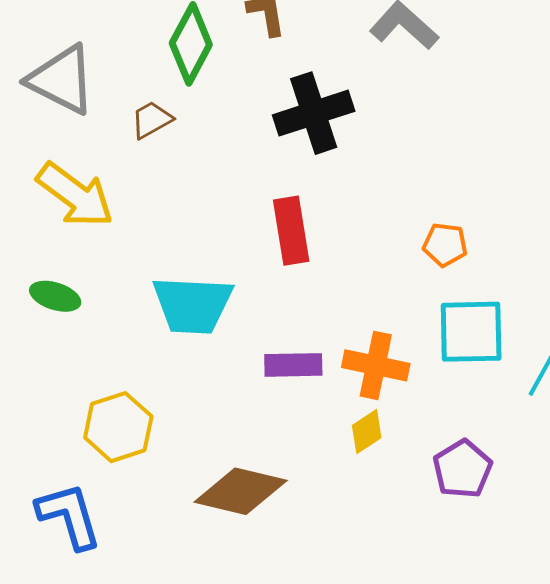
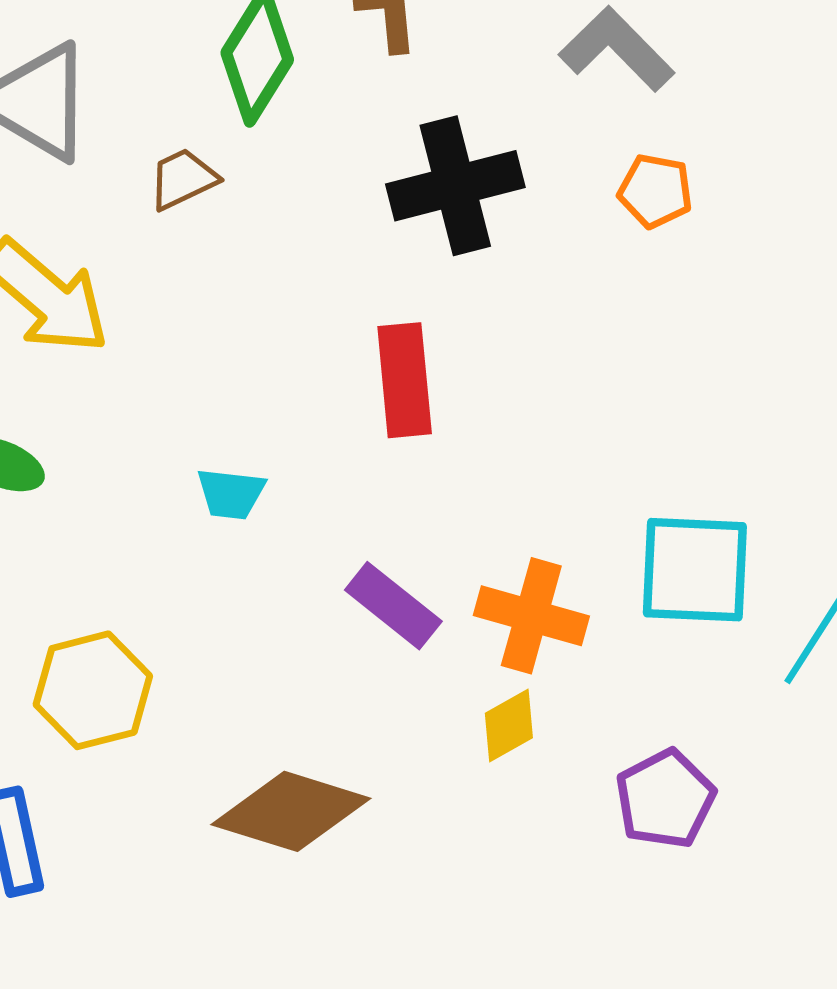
orange pentagon: (445, 245) -> (655, 191), moved
cyan trapezoid: (192, 305) -> (231, 494), size x0.5
purple rectangle: (293, 365) -> (393, 606), turned 36

